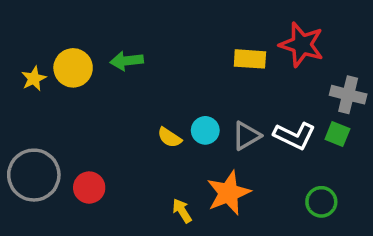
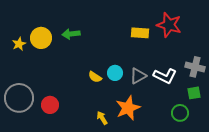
gray cross: (348, 95) -> (195, 67), moved
green square: (337, 134) -> (194, 93), moved, turned -32

